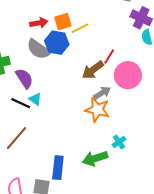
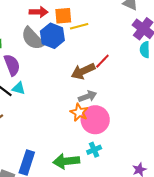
pink circle: (128, 75) -> (95, 120), moved
cyan triangle: (35, 99) -> (19, 88), turned -32
orange star: (97, 110) -> (79, 112), size x0.7

